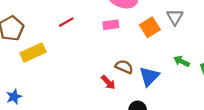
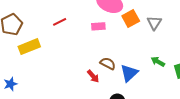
orange square: (150, 27) -> (131, 19), moved

